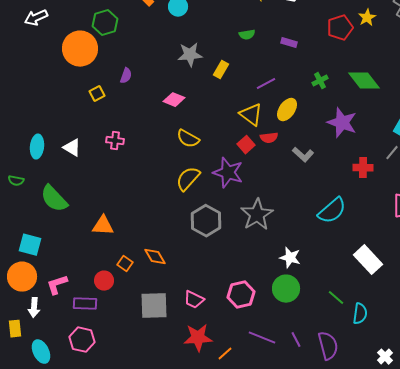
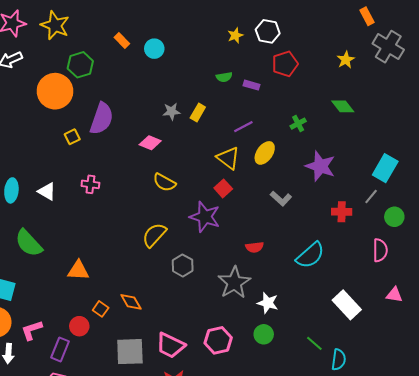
red pentagon: (340, 28) -> (285, 64), moved
purple rectangle: (289, 43) -> (252, 85), moved
gray star: (190, 55) -> (171, 111), moved, size x0.7
purple semicircle: (126, 76) -> (102, 119), size x2.0
green diamond: (364, 81) -> (343, 106), moved, size x0.7
red semicircle: (269, 138) -> (255, 247), moved
yellow semicircle: (188, 179) -> (154, 235), moved
gray star: (257, 215) -> (234, 283), moved
gray hexagon: (206, 221) -> (183, 265), size x0.7
green circle: (286, 289) -> (264, 334), size x0.7
pink trapezoid: (194, 300) -> (170, 345), size x1.4
purple rectangle: (85, 304) -> (60, 349), turned -70

